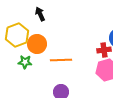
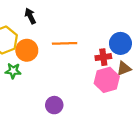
orange line: (61, 60) -> (65, 43), moved

